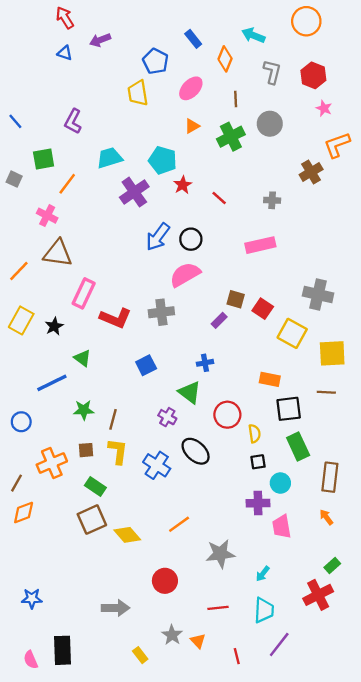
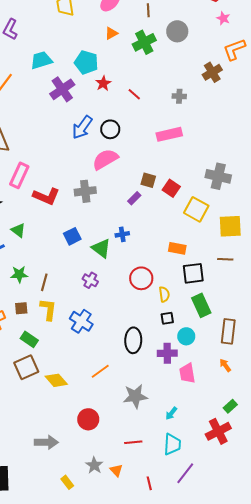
green triangle: (190, 392) -> (101, 248), moved
black ellipse: (196, 451) -> (133, 340), moved, turned 50

